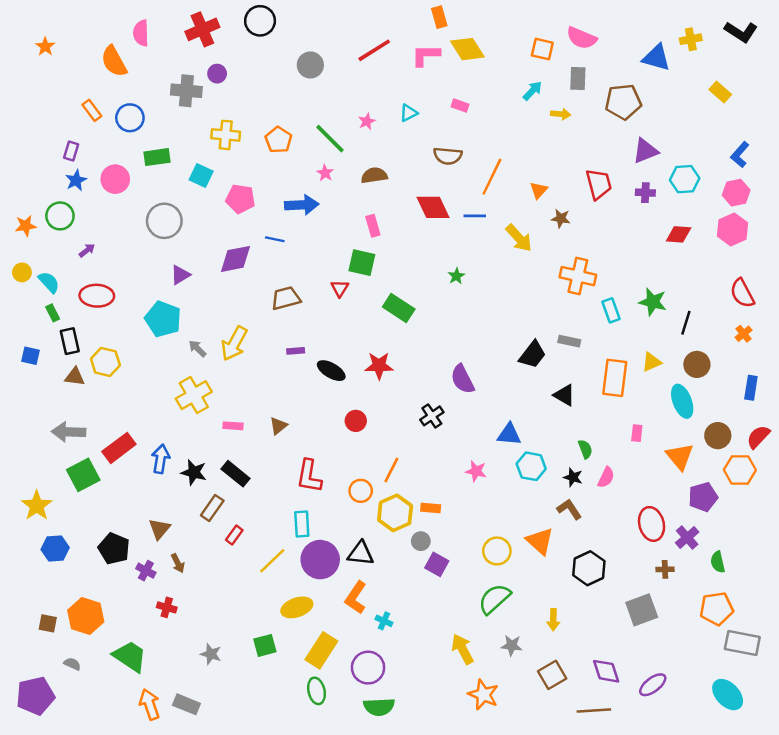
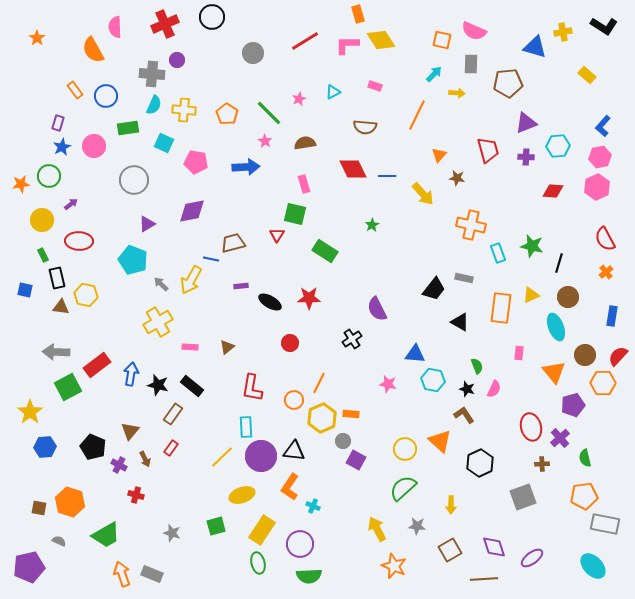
orange line: (492, 177) -> (417, 115), moved
blue line: (275, 239) -> (211, 259), moved
yellow circle: (22, 272) -> (42, 220), moved, size x1.5
cyan semicircle: (49, 282) -> (154, 105), moved, turned 66
red rectangle: (234, 535) -> (171, 448), moved
green trapezoid: (130, 657) -> (106, 535), turned 116

